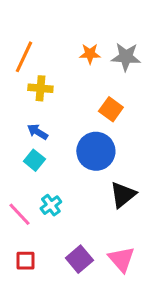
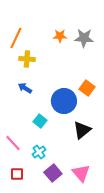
orange square: (111, 109) -> (87, 88), moved
cyan square: (34, 160) -> (40, 121), moved
cyan cross: (51, 205) -> (39, 152), moved

